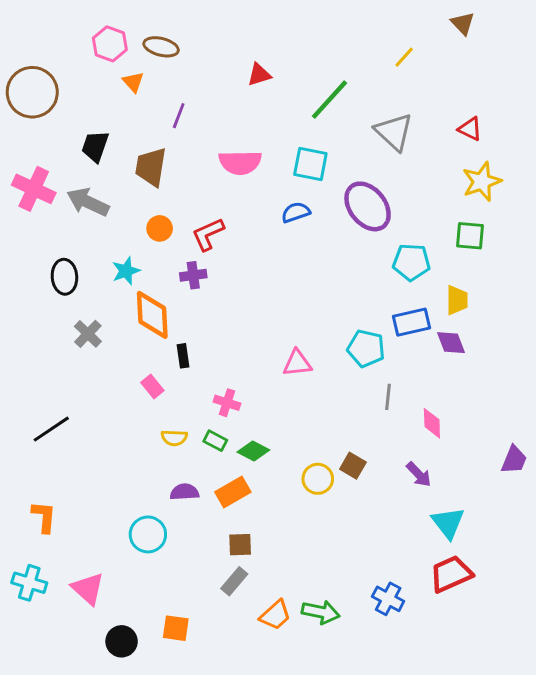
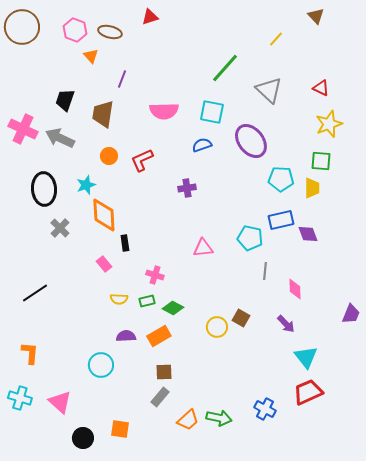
red triangle: (259, 75) -> (150, 17), moved
brown circle: (32, 92) -> (22, 27), moved
purple cross: (193, 275) -> (187, 188), moved
black ellipse: (64, 277) -> (44, 189), size x1.4
yellow trapezoid: (457, 300) -> (312, 188), moved
green rectangle: (215, 441) -> (147, 301), turned -42

